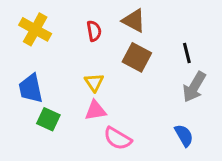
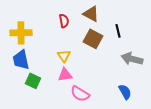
yellow cross: (35, 29) -> (21, 33), moved, turned -30
black line: (187, 53) -> (118, 31), moved
gray arrow: (194, 87) -> (132, 59), turned 75

